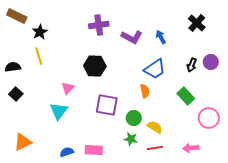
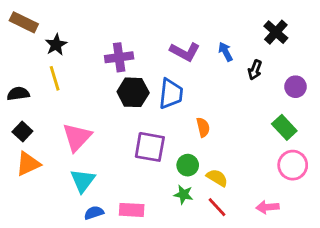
purple cross: (99, 25) -> (119, 57), moved
black arrow: (192, 65) -> (255, 70), moved
blue trapezoid: (155, 69) -> (171, 94), moved, turned -50
pink triangle: (68, 88) -> (77, 137), moved, size x1.6
green rectangle: (186, 96) -> (284, 127), moved
cyan triangle: (59, 111) -> (83, 181), moved
orange triangle: (23, 142) -> (28, 164), moved
red line: (155, 148) -> (217, 207), turned 56

